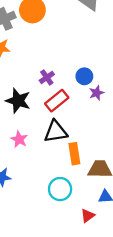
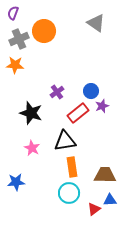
red rectangle: (57, 101) -> (78, 113), moved
orange rectangle: (74, 154) -> (72, 167), moved
red triangle: (88, 216) -> (94, 209), moved

